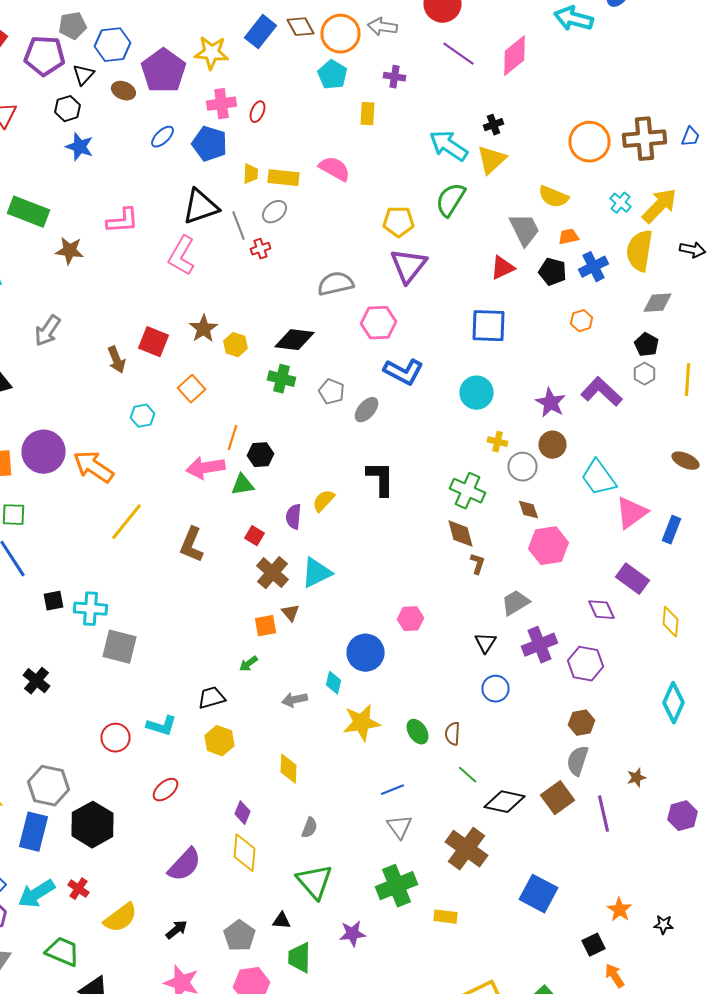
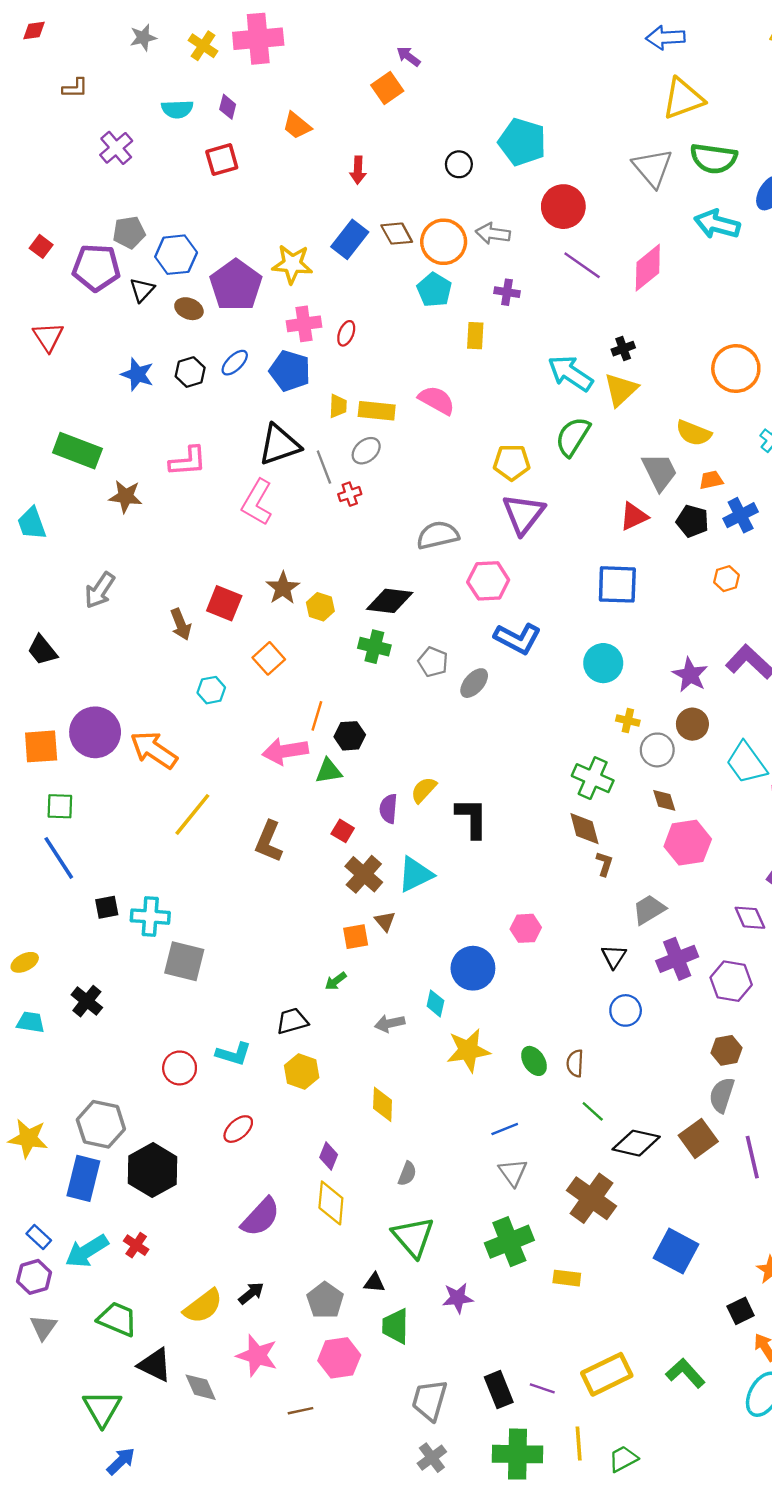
black hexagon: (68, 109) -> (190, 372), moved
black L-shape: (380, 479) -> (472, 818), moved
yellow semicircle: (120, 918) -> (203, 1306), moved

